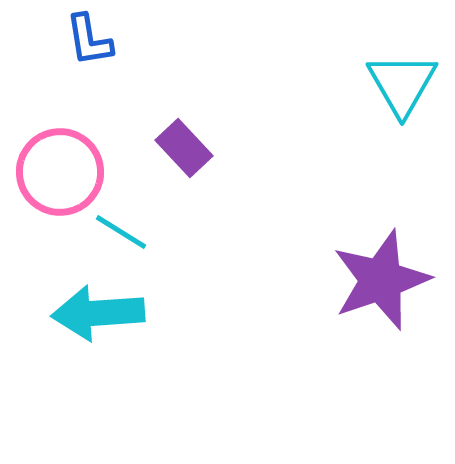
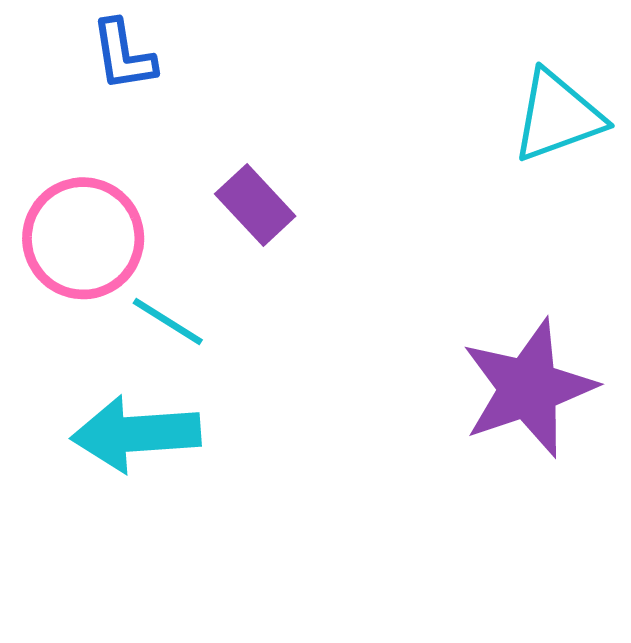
cyan triangle: (402, 84) -> (558, 116), turned 40

